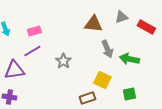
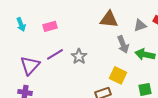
gray triangle: (121, 17) -> (140, 25), moved
purple line: (32, 51) -> (55, 54), moved
purple triangle: (14, 70) -> (30, 65), turned -40

